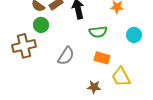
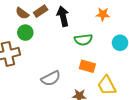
gray semicircle: (66, 56) -> (51, 78), moved, turned 30

